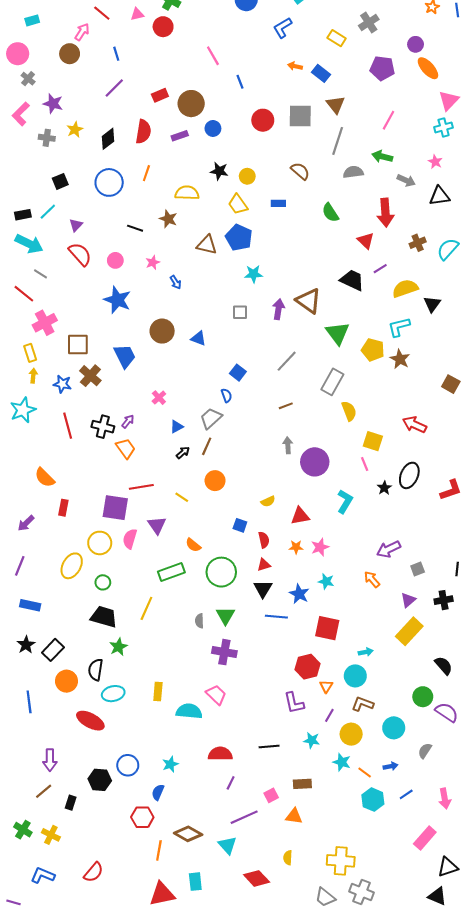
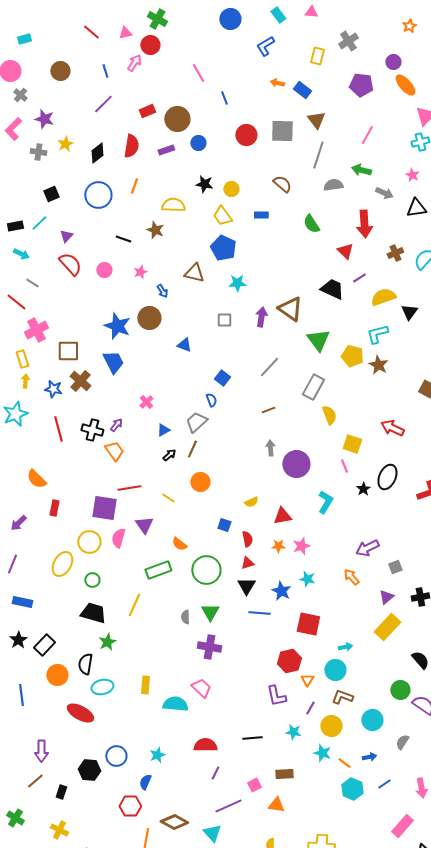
pink arrow: (82, 32) -> (134, 63), moved
yellow rectangle: (337, 38) -> (317, 56), turned 72
cyan arrow: (29, 244) -> (21, 254), size x0.6
brown triangle: (207, 245) -> (194, 273), moved
blue star: (117, 300) -> (117, 326), moved
brown circle: (162, 331) -> (149, 318), moved
yellow cross: (51, 835) -> (59, 830), moved

